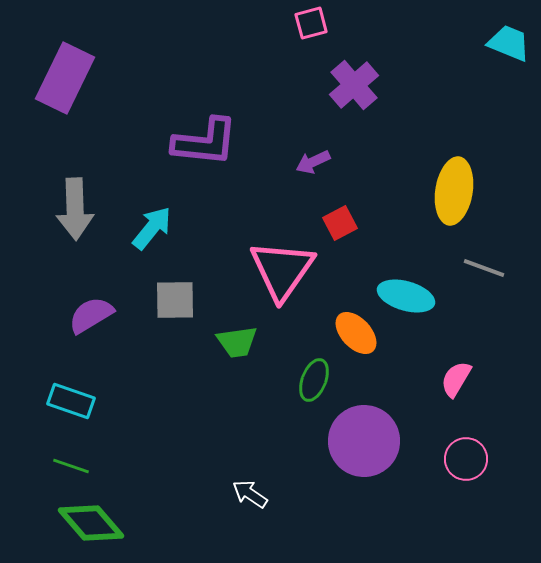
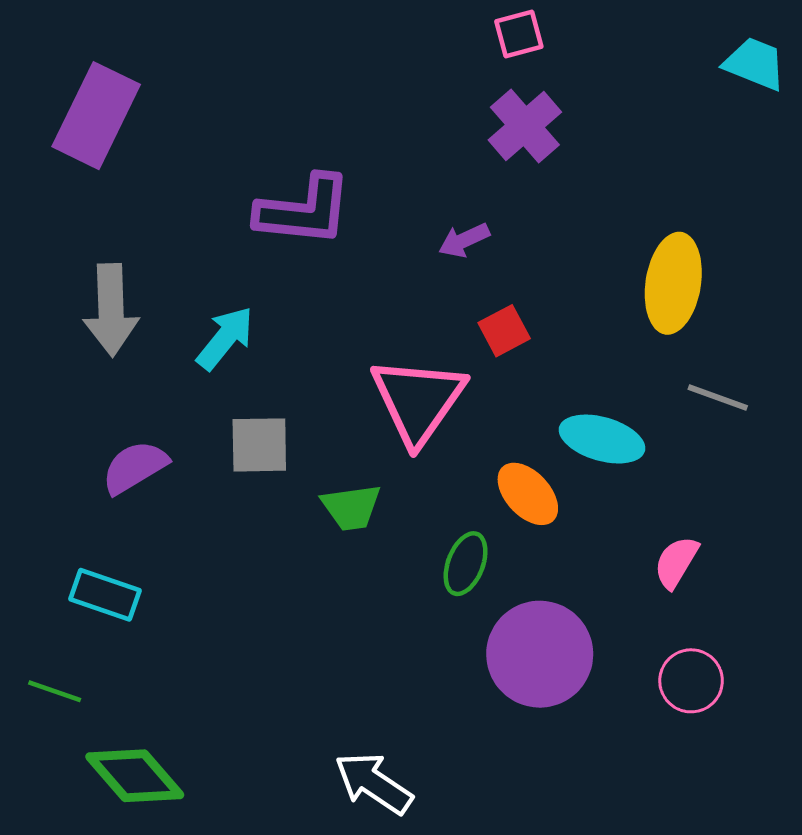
pink square: (311, 23) -> (519, 34), moved
green line: (71, 466) -> (55, 691), moved
white arrow: (250, 494) -> (374, 783), moved, size x1.5

